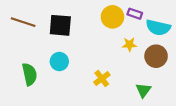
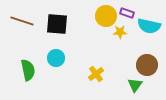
yellow star: (129, 44) -> (120, 32), moved
brown circle: (156, 56) -> (147, 65), moved

